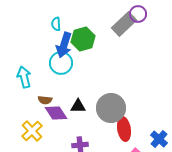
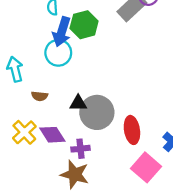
gray circle: (111, 108) -> (97, 112), moved
purple diamond: (56, 113) -> (52, 135), moved

